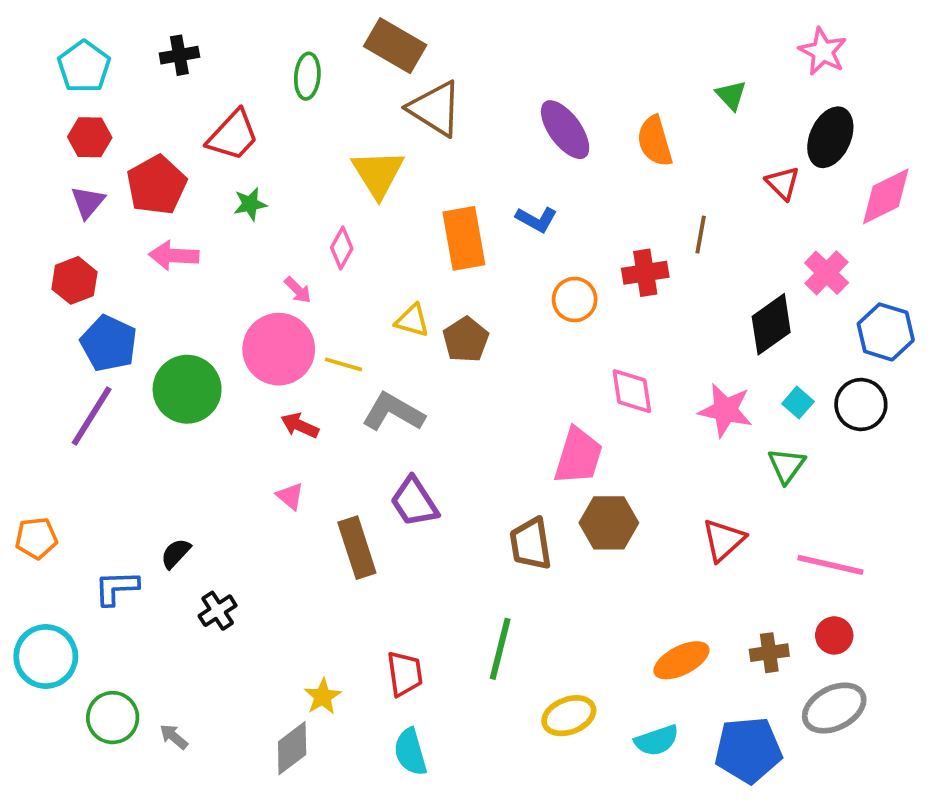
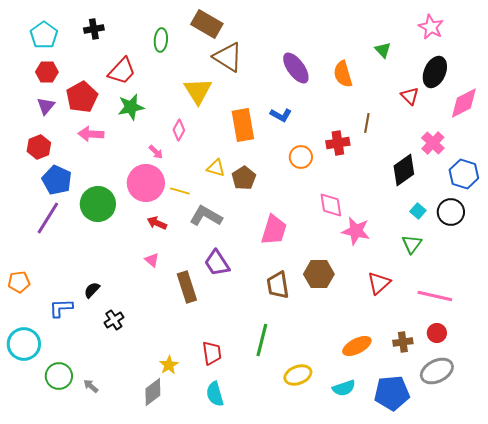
green star: (250, 204) -> (131, 107), size x1.5
pink star: (725, 410) -> (356, 231), moved
pink trapezoid: (578, 456) -> (274, 230), moved

